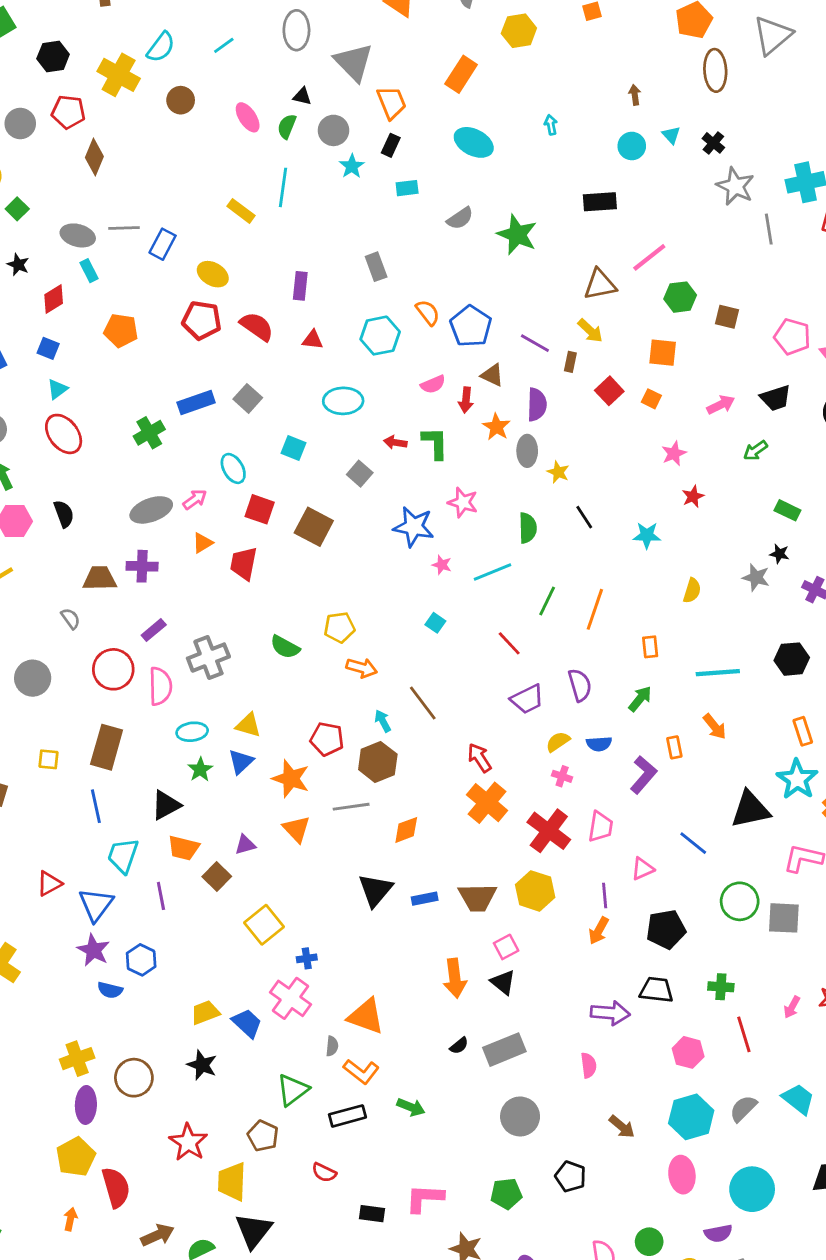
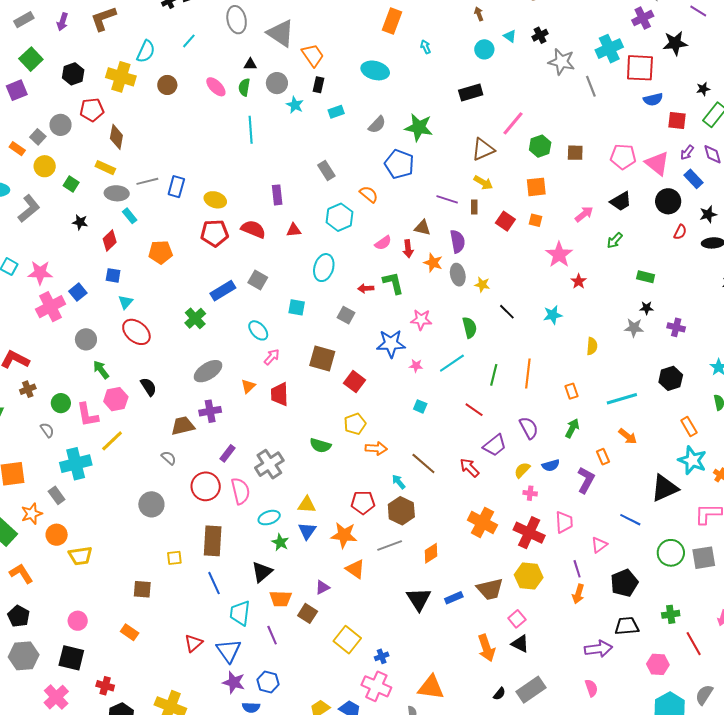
orange rectangle: (461, 74) -> (392, 21), moved
black cross: (713, 143) -> (540, 35), turned 35
yellow rectangle: (241, 211) -> (105, 168), moved
blue pentagon: (471, 326) -> (399, 164), moved
cyan ellipse: (343, 401) -> (324, 268), turned -60
pink star: (674, 453) -> (559, 255), size x1.5
pink arrow: (195, 499) -> (272, 357), moved
red square: (260, 509) -> (355, 382), moved, turned 30
red arrow: (479, 758) -> (469, 468), moved

